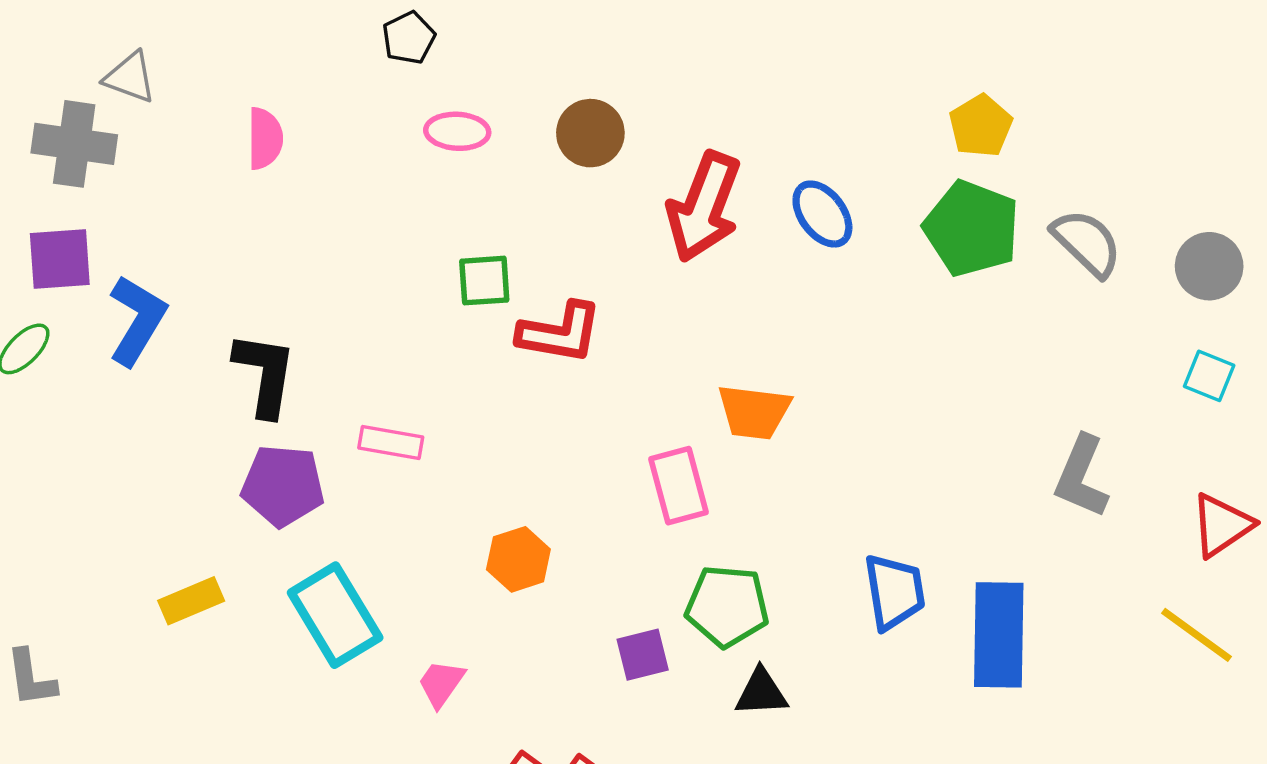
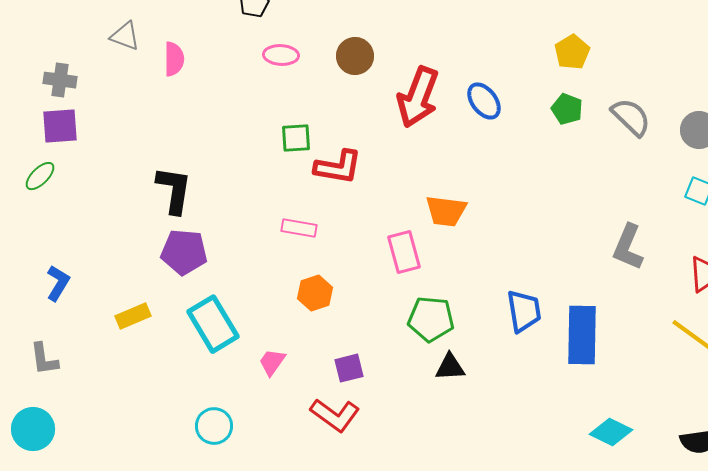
gray triangle: (130, 77) -> (125, 36), moved
gray cross: (74, 144) -> (60, 80), moved, size x0.7
green pentagon: (972, 228) -> (567, 109), size x0.6
blue L-shape: (137, 320) -> (58, 283), moved, size x0.7
pink rectangle: (391, 442) -> (299, 228), moved
purple square: (643, 655) -> (349, 368), moved

